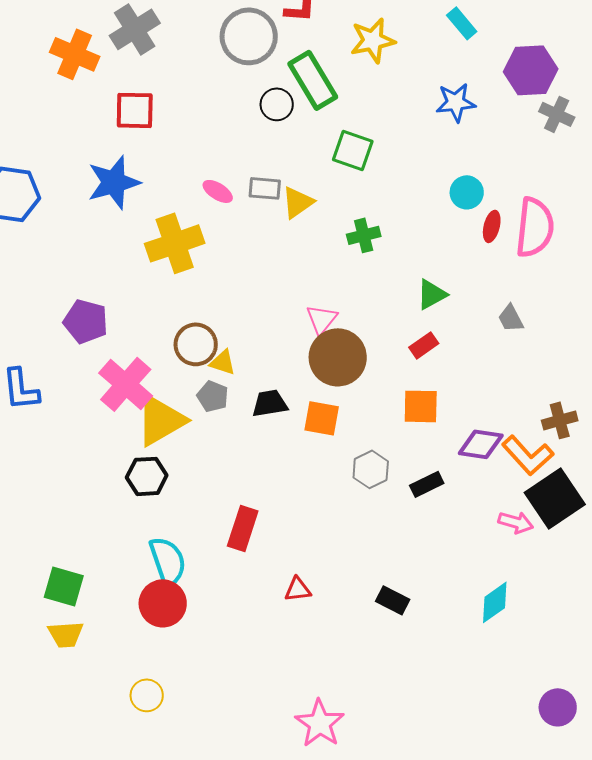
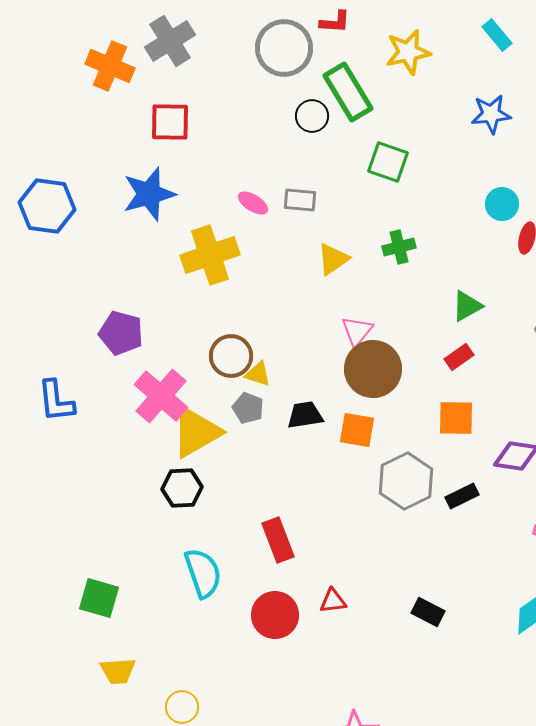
yellow triangle: (298, 202) -> (333, 259), moved
gray hexagon: (371, 469) -> (406, 481), size x1.5
red rectangle: (243, 528) -> (278, 540), turned -39
red circle: (163, 603) -> (275, 615), moved
yellow trapezoid: (66, 634) -> (118, 671), moved

